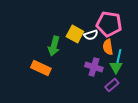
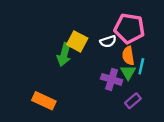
yellow square: (75, 34) -> (77, 41), moved
green triangle: (116, 67) -> (128, 72), moved
orange rectangle: (41, 68) -> (44, 101), moved

